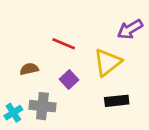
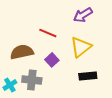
purple arrow: (130, 29) -> (83, 15), moved
brown semicircle: (29, 69) -> (22, 52), size x1.6

